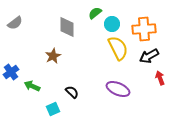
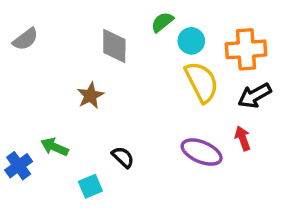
blue cross: (11, 72) -> (19, 166), moved
red arrow: (160, 78) -> (243, 138), moved

